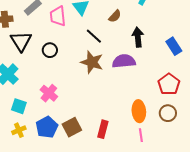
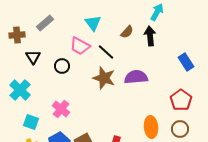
pink trapezoid: (58, 16) -> (80, 46), moved, turned -55
black arrow: (138, 37) -> (150, 36), moved
black triangle: (21, 41) -> (33, 57), size x0.7

